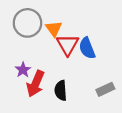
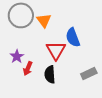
red triangle: (68, 45) -> (56, 50), moved
red arrow: (36, 84) -> (28, 68), size x0.6

